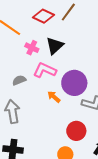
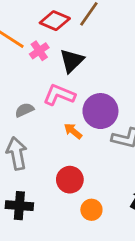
pink cross: (32, 48) -> (39, 51), moved, turned 32
red circle: (76, 131) -> (70, 180), moved

